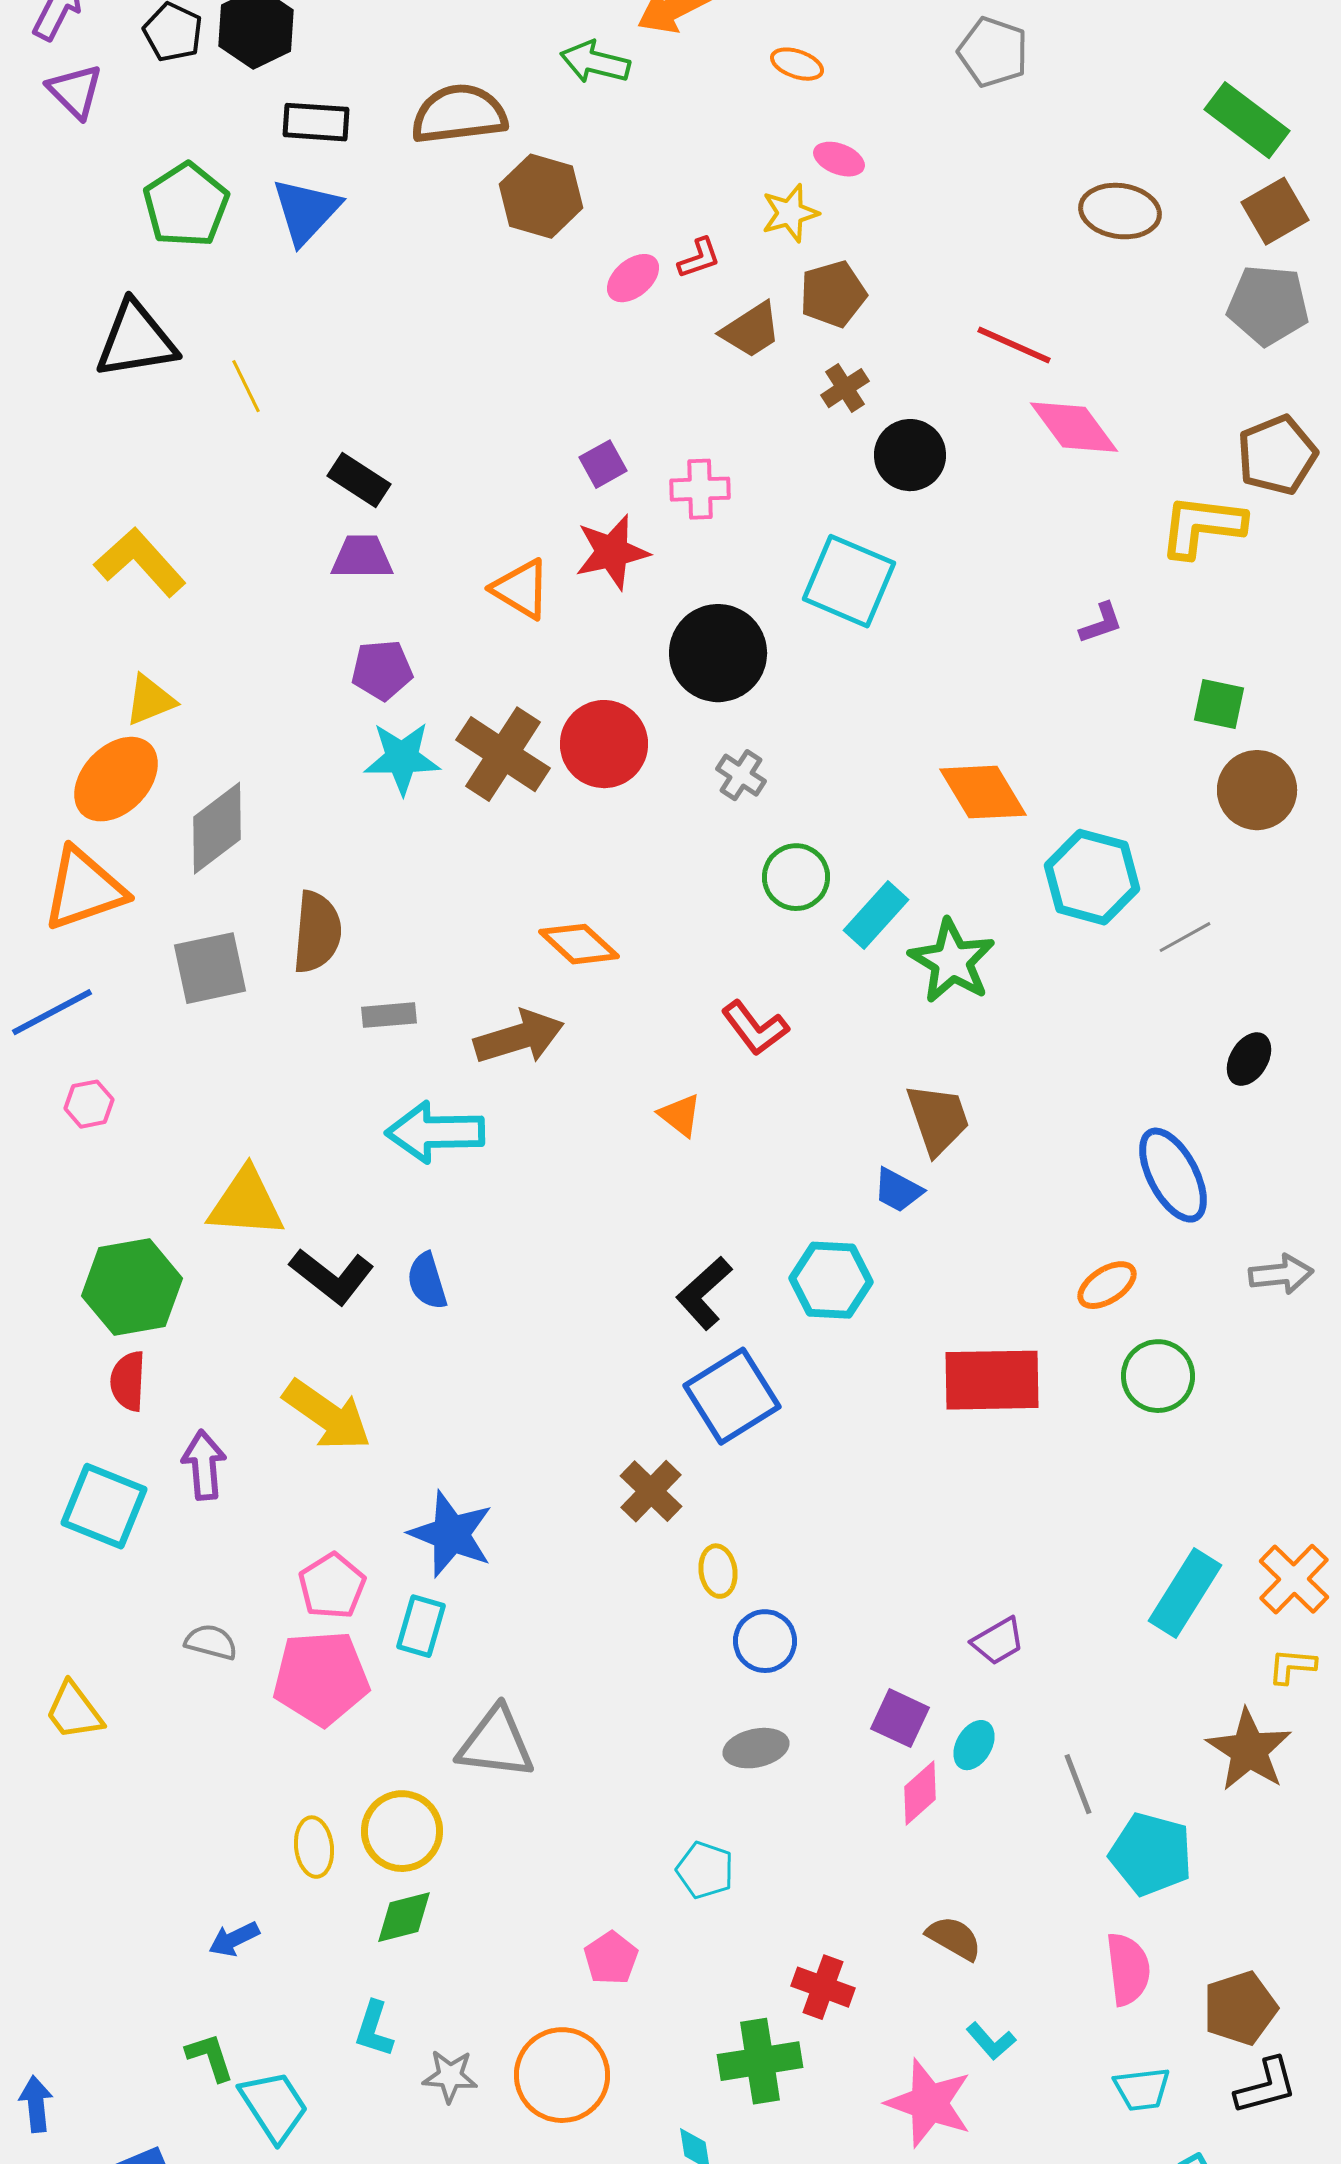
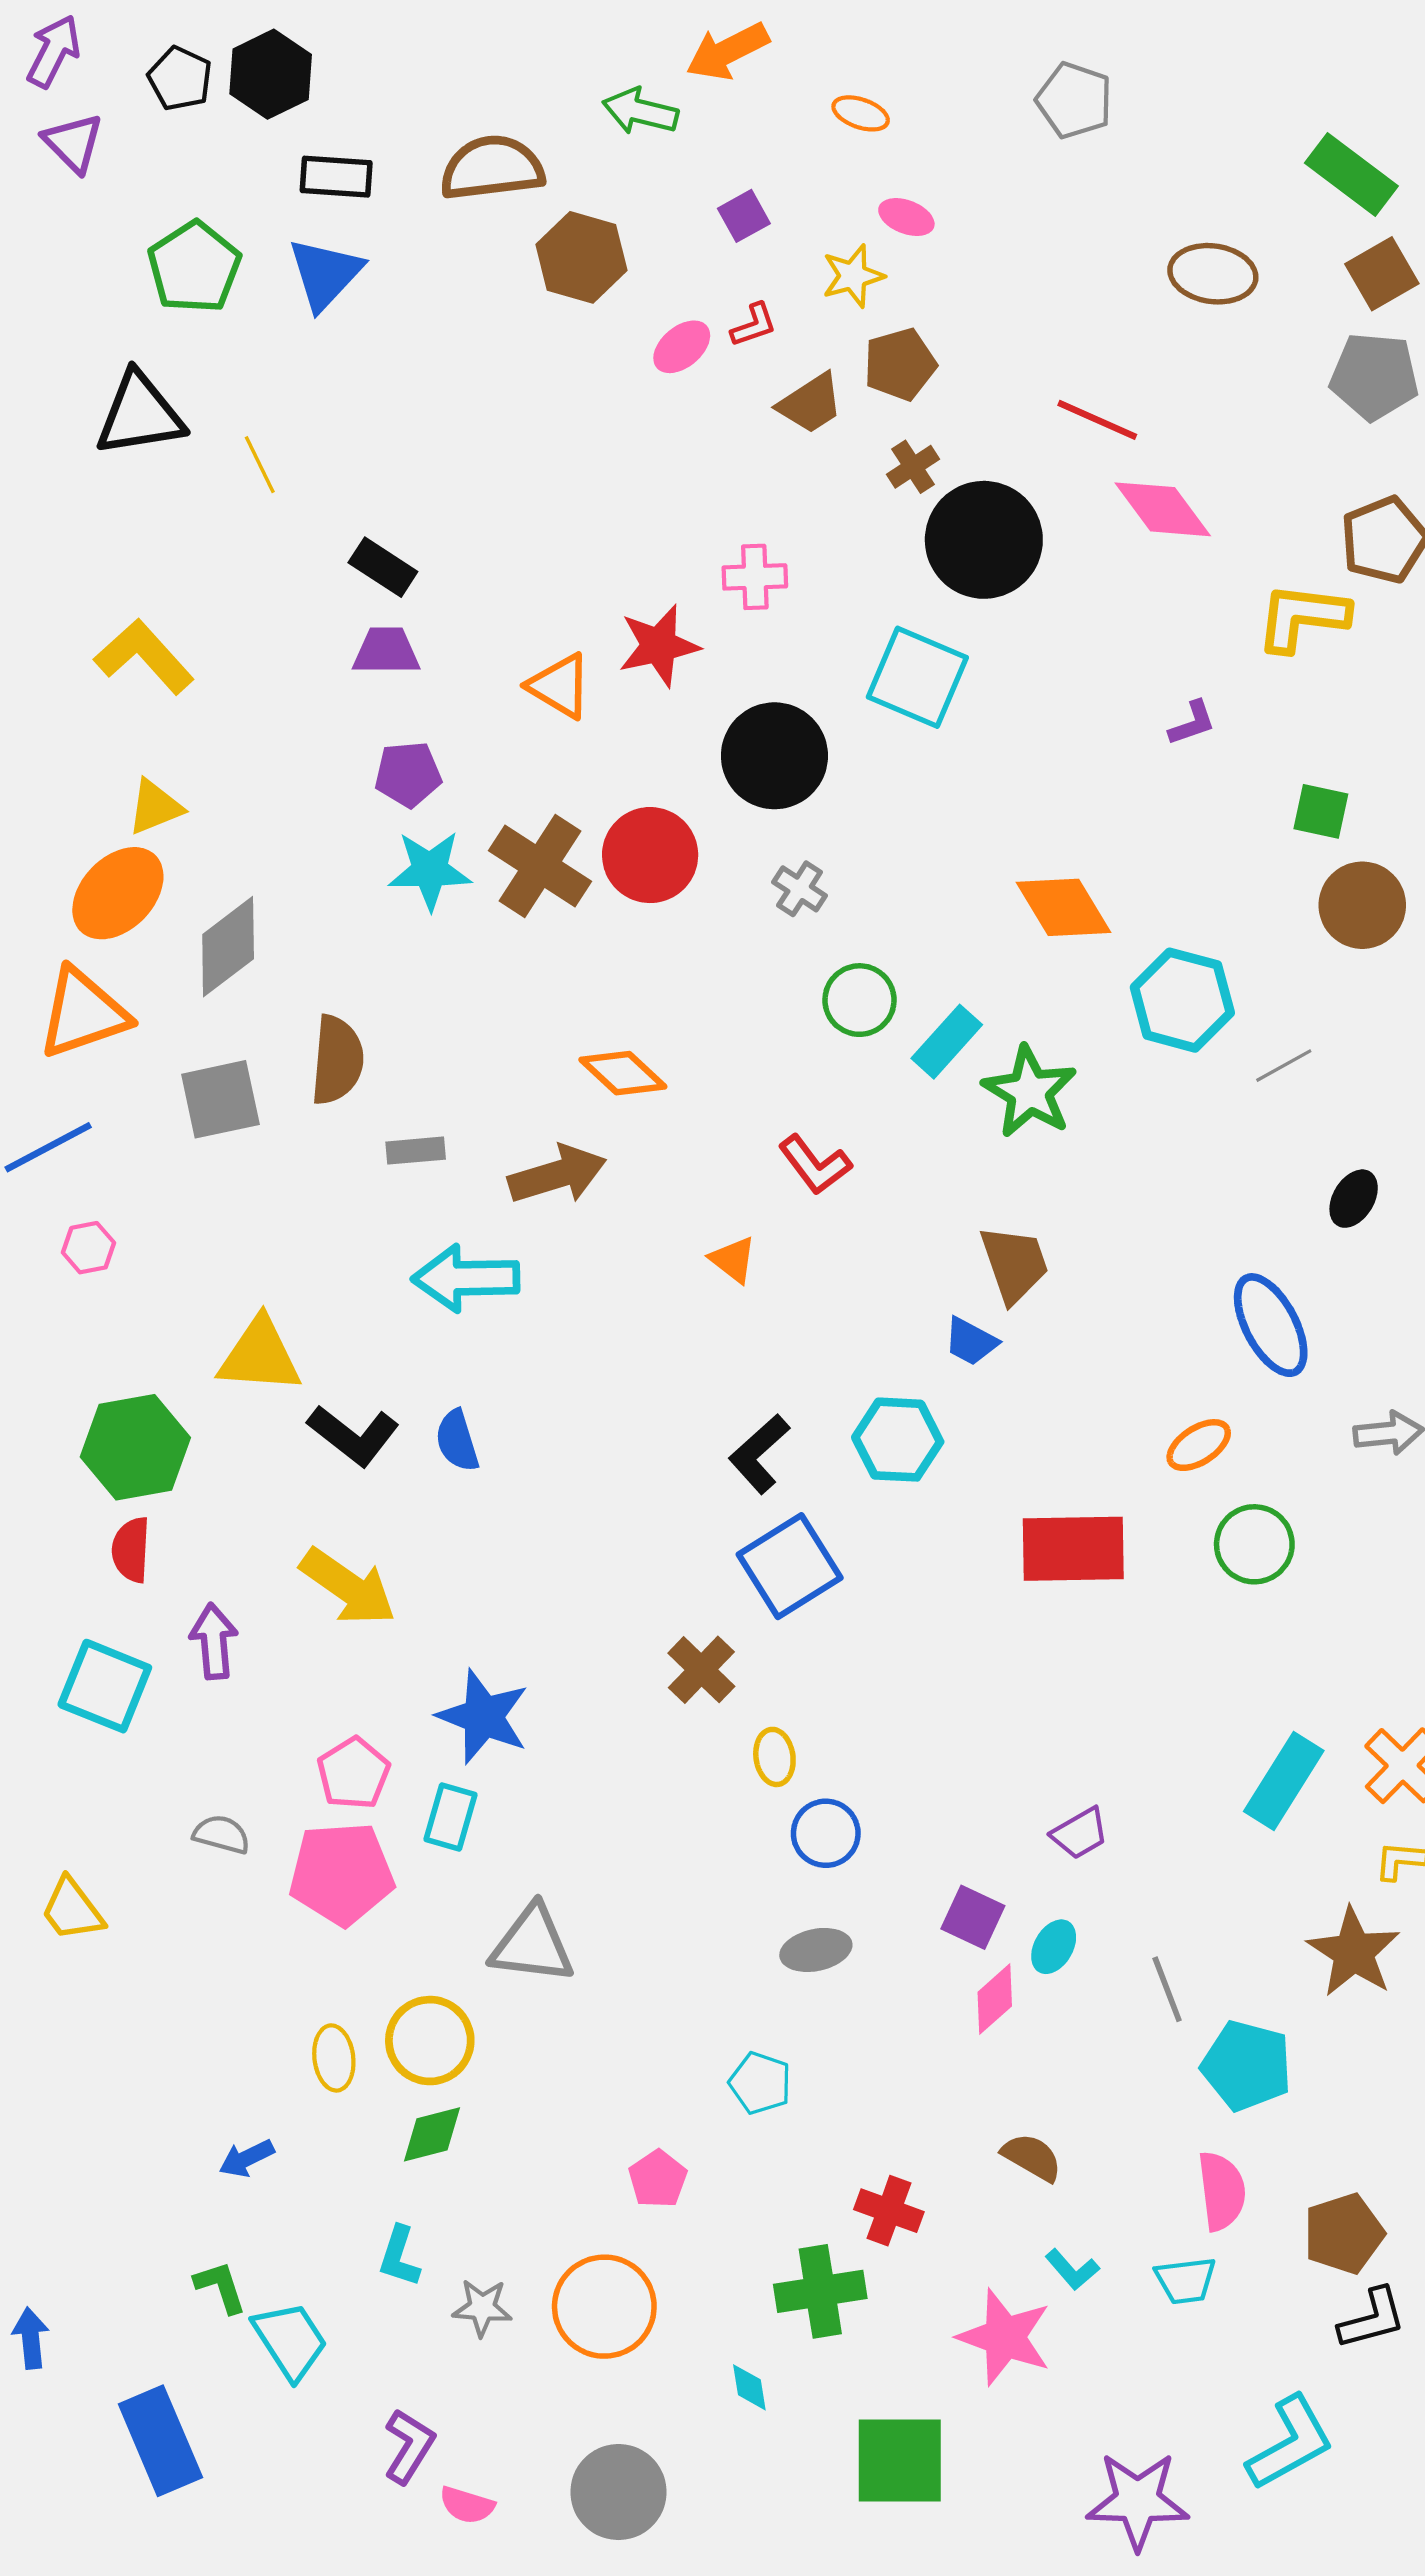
black circle: (910, 455) -> (984, 540), size x1.5
purple square: (603, 464) -> (744, 216), moved
cyan trapezoid: (1142, 2089) -> (1186, 2280), moved

